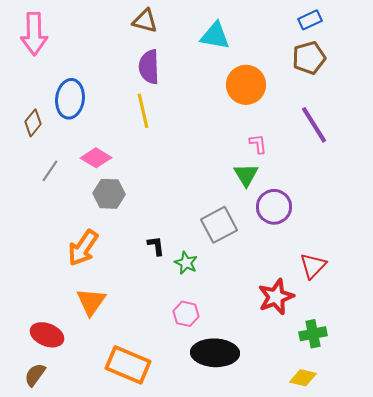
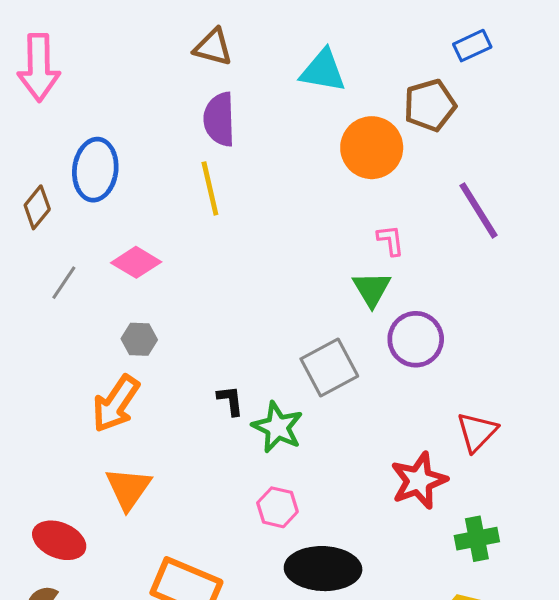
brown pentagon: (309, 58) -> (430, 105), moved
gray hexagon: (109, 194) -> (139, 339), moved, size x0.7
green star: (186, 263) -> (277, 427), size x1.4

